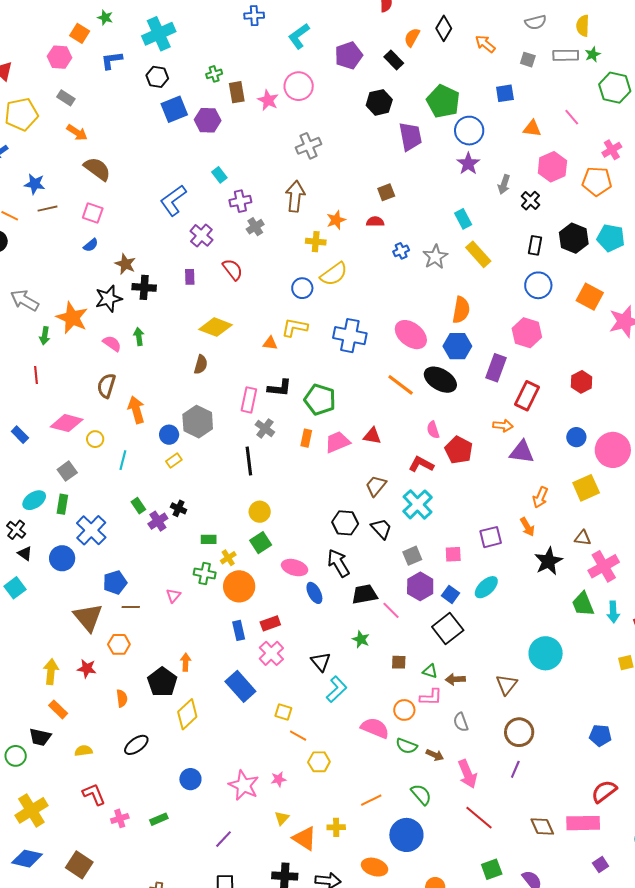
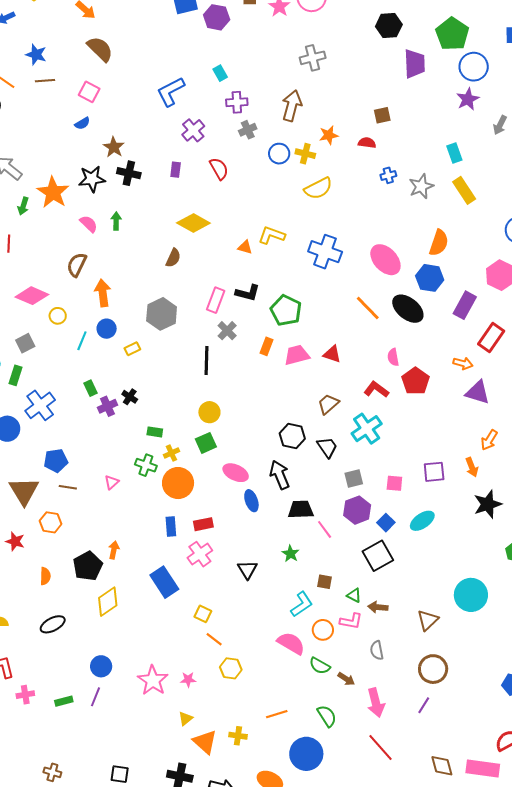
blue circle: (302, 288) -> (279, 154), moved
blue circle: (169, 435) -> (107, 329), moved
cyan L-shape: (337, 689) -> (302, 604), moved
purple line: (223, 839) -> (95, 697), moved, turned -30

